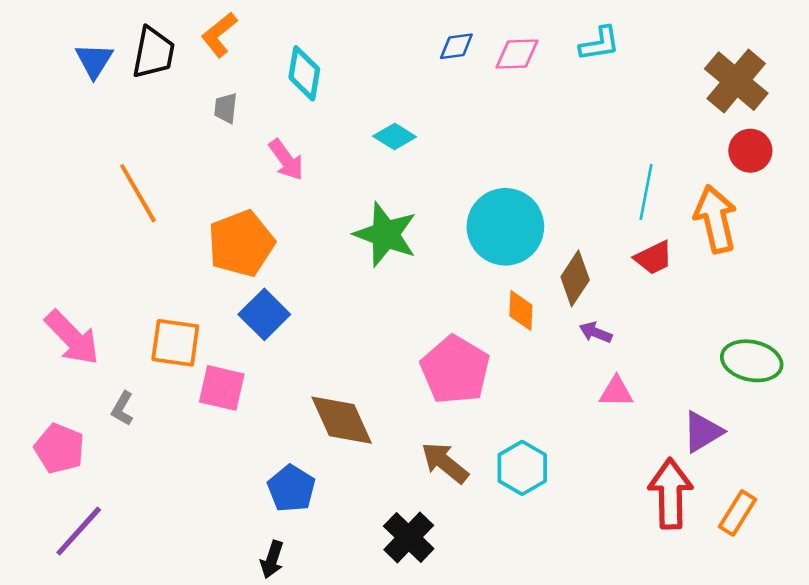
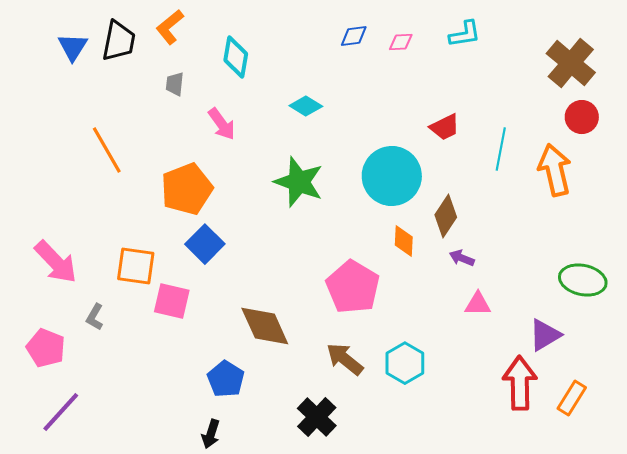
pink diamond: (517, 54) -> (401, 42), size x0.7
red trapezoid: (654, 258) -> (445, 127), moved

